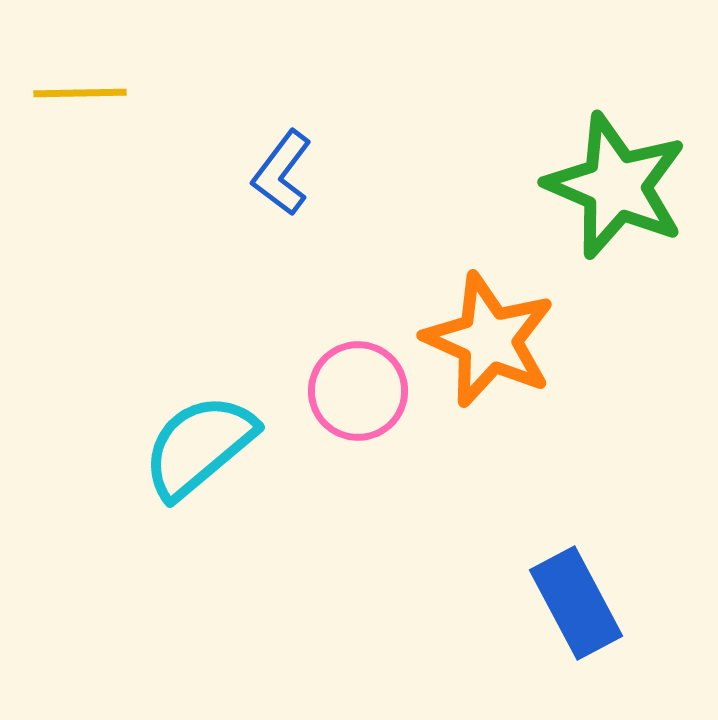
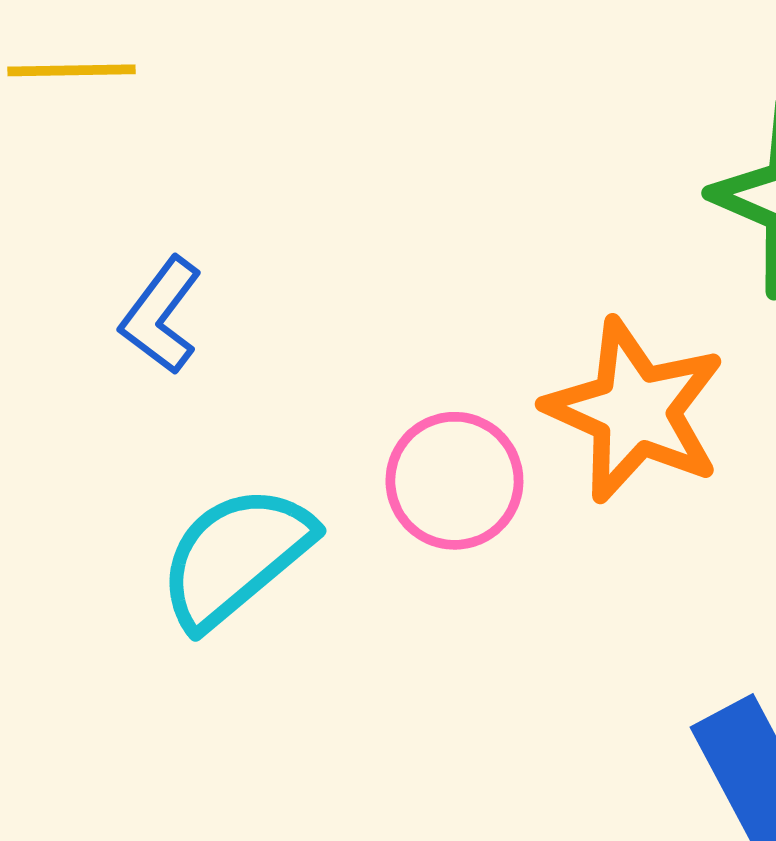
blue L-shape: (282, 173) -> (161, 316), moved

